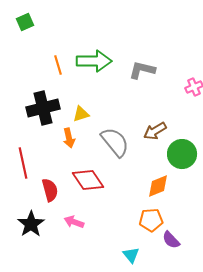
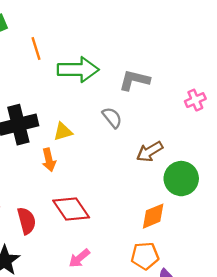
orange line: (58, 65) -> (36, 49), moved
gray semicircle: (115, 142) -> (112, 118), moved, size x0.6
pink arrow: (74, 222) -> (79, 258), moved, turned -60

